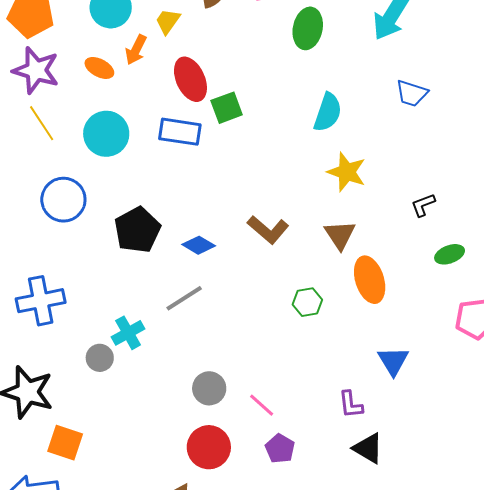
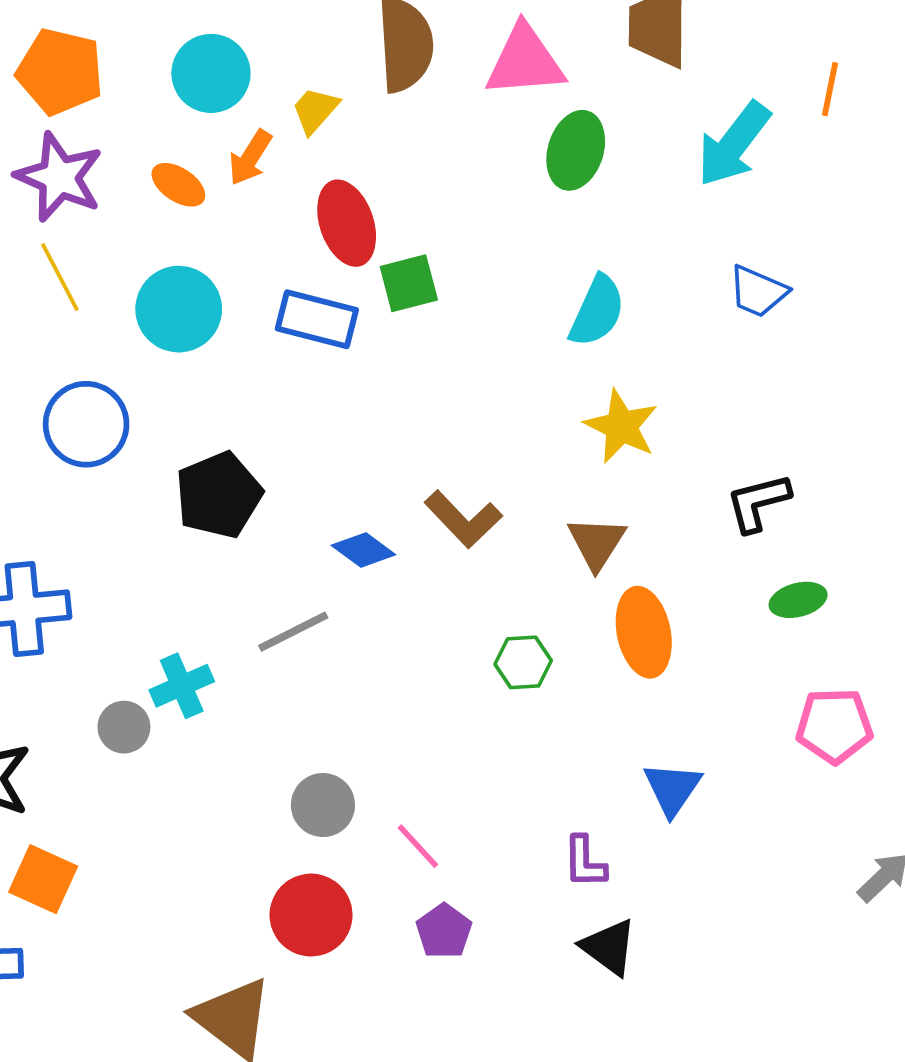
black L-shape: (423, 205) -> (758, 503), size x1.4
blue diamond: (199, 245) -> (363, 550), moved

